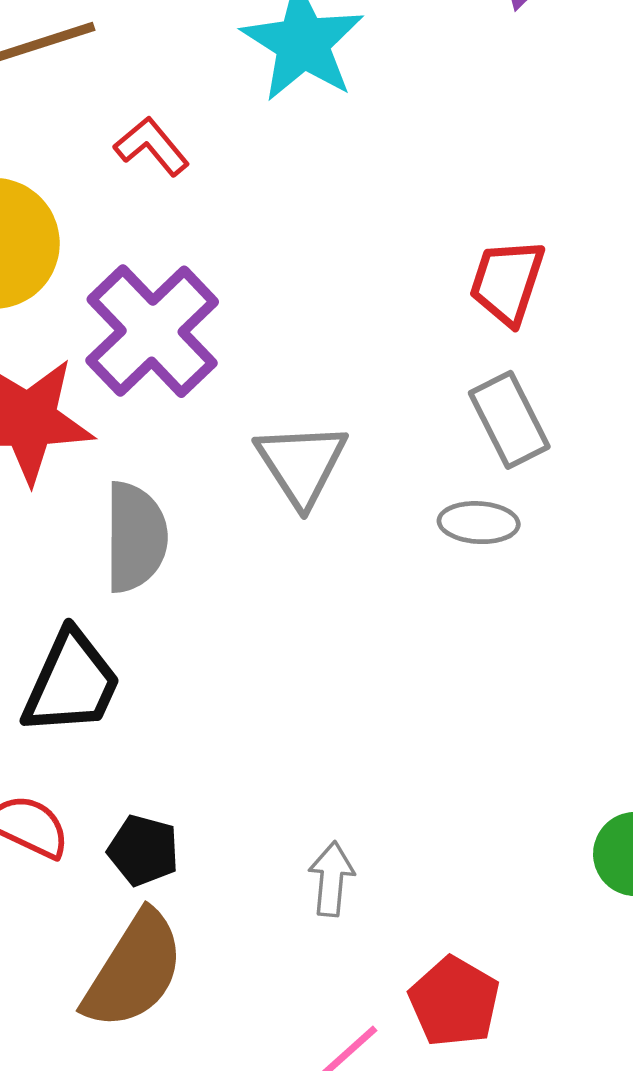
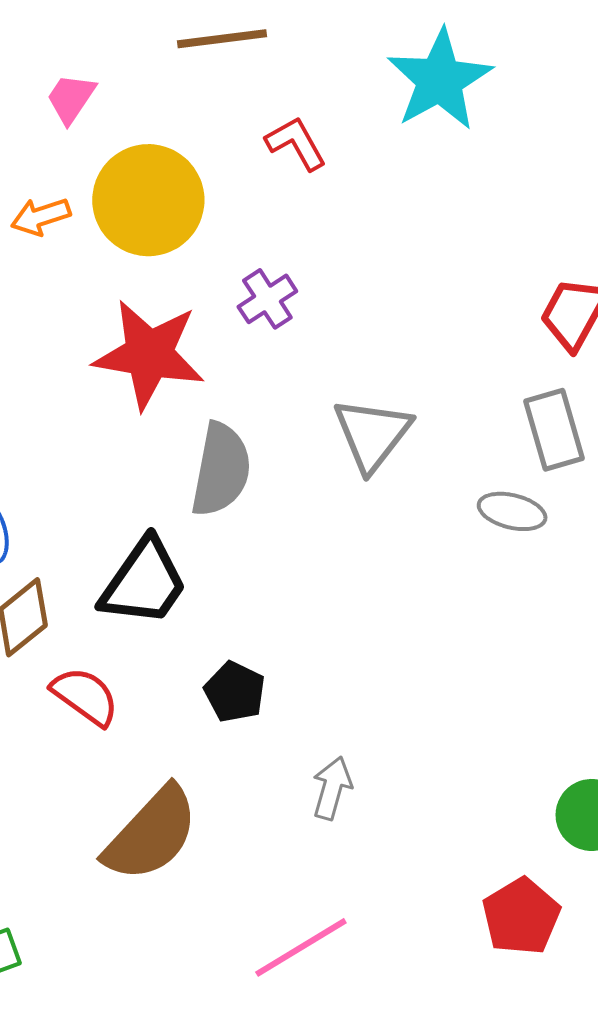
purple cross: (152, 331) -> (267, 299), size x0.5
black pentagon: (143, 850) -> (235, 692), moved
red pentagon: (454, 1002) -> (521, 916), moved

